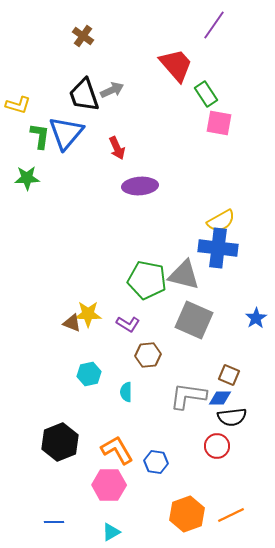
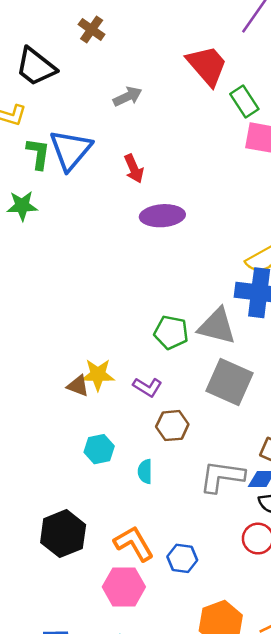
black trapezoid: (84, 95) -> (36, 67), moved, turned -33
green pentagon: (147, 280) -> (171, 332), size x0.7

